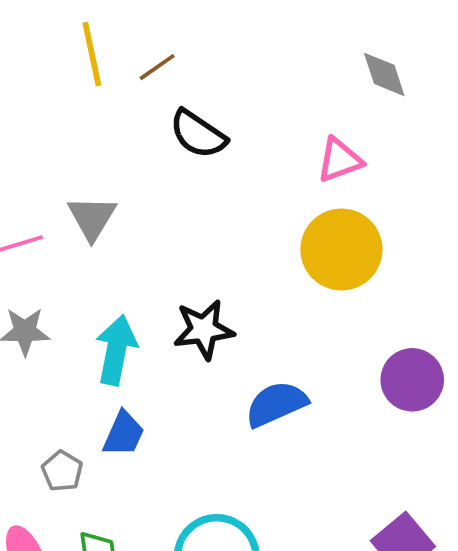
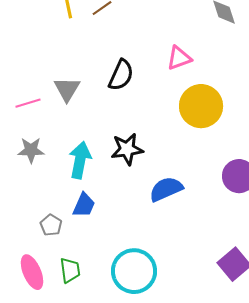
black semicircle: (198, 134) -> (121, 75), moved, turned -100
pink triangle: (340, 160) -> (179, 58), moved

